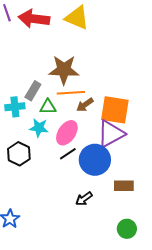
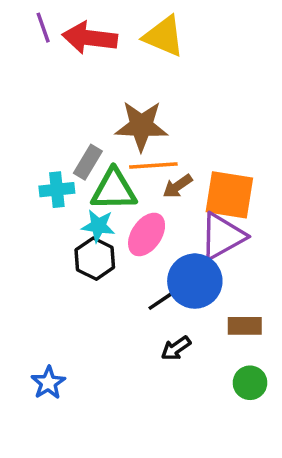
green triangle: (48, 107) -> (114, 190), size x1.6
black hexagon: (19, 154) -> (95, 259), moved
black line: (68, 154) -> (162, 300), moved
green circle: (127, 229) -> (250, 383), moved

